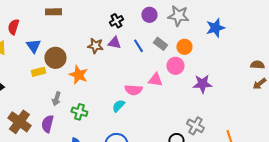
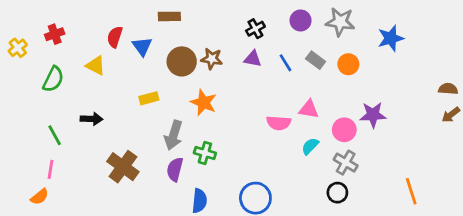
blue triangle: (33, 46) -> (142, 46), moved
brown star: (95, 46) -> (212, 59), moved
brown circle: (55, 58) -> (182, 61), moved
pink circle: (175, 66) -> (344, 130), moved
gray arrow: (56, 99) -> (173, 135), size x1.5
cyan semicircle: (118, 106) -> (310, 146), moved
purple semicircle: (47, 124) -> (175, 169), moved
gray cross: (195, 126) -> (346, 163), moved

